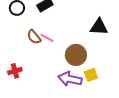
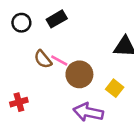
brown circle: (76, 55) -> (79, 74), moved
yellow square: (91, 75) -> (115, 88), moved, turned -32

